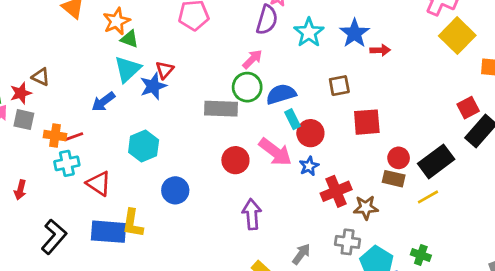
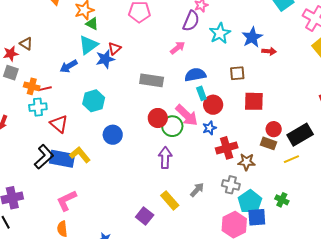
green circle: (247, 87) -> (172, 126), moved
yellow L-shape: (133, 223) -> (80, 155), turned 125
black L-shape: (54, 237) -> (44, 157), moved

